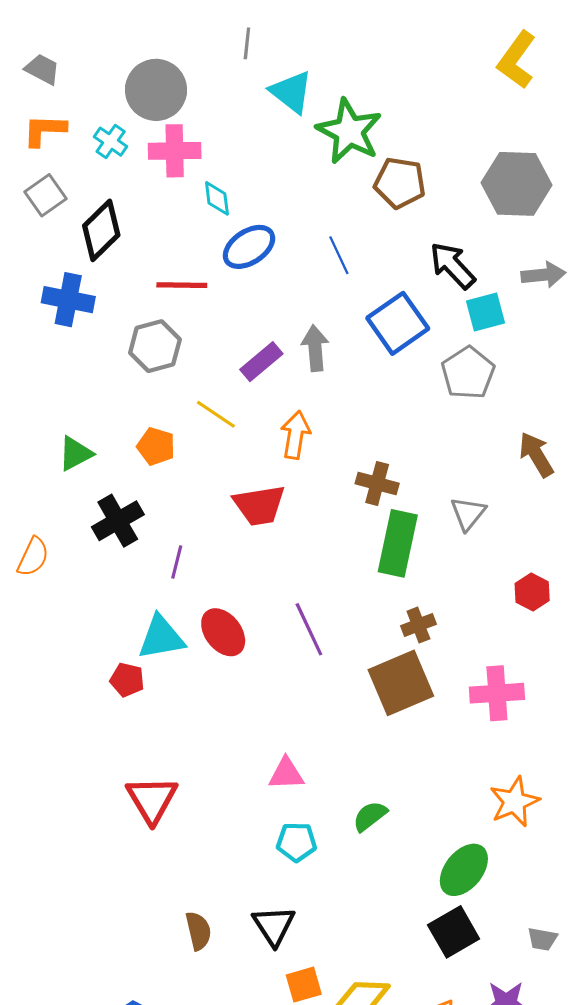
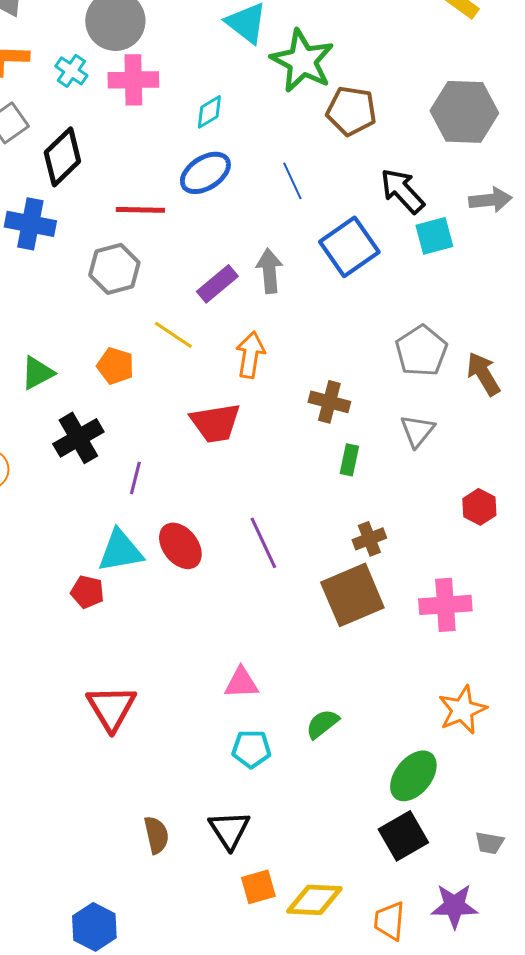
cyan diamond: (217, 198) -> (209, 112), moved, turned 66
gray pentagon: (468, 373) -> (421, 351), moved
green rectangle: (398, 543) -> (349, 460), size x0.5

